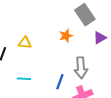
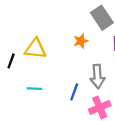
yellow triangle: (25, 43) -> (35, 49), size x1.5

